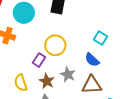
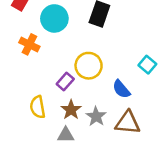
blue semicircle: (92, 60) -> (121, 89), moved
gray star: (68, 74) -> (96, 116), moved

